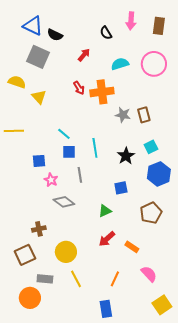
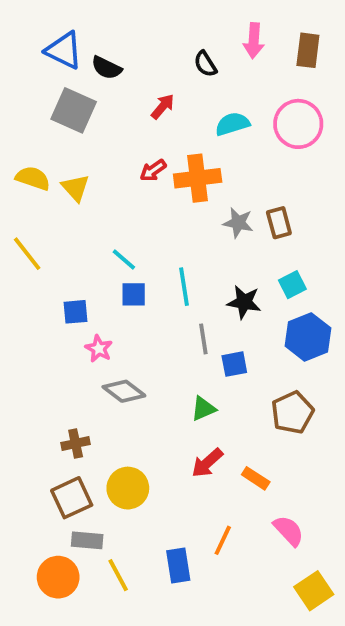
yellow semicircle: (17, 82) -> (33, 178), moved
red arrow: (79, 88) -> (153, 170), turned 88
yellow line: (14, 131) -> (27, 254), turned 54
black star: (126, 156) -> (244, 302), turned -30
gray line: (80, 175) -> (203, 339), moved
brown square: (25, 255) -> (72, 498), moved
yellow line: (76, 279) -> (118, 575), moved
blue rectangle: (106, 309) -> (178, 566), moved

